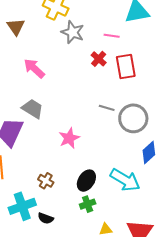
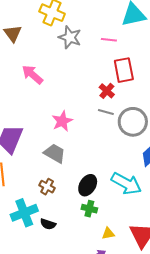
red cross: (99, 59) -> (107, 91), moved
gray trapezoid: (33, 109) -> (55, 153), moved
pink star: (69, 138) -> (62, 121), moved
green cross: (88, 204) -> (89, 209), turned 35

